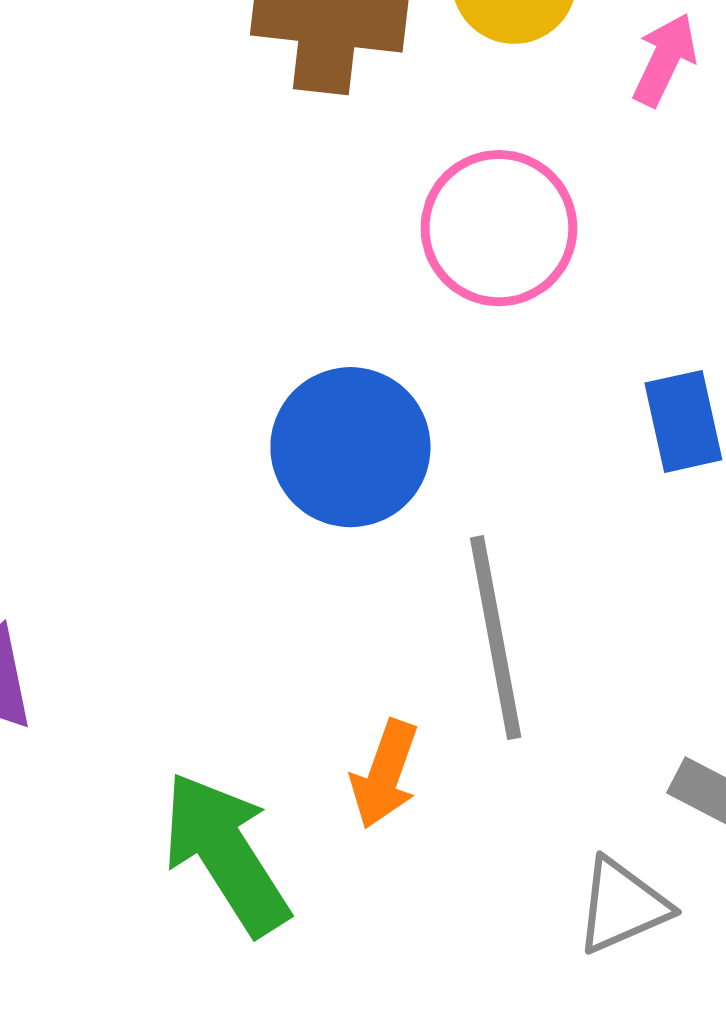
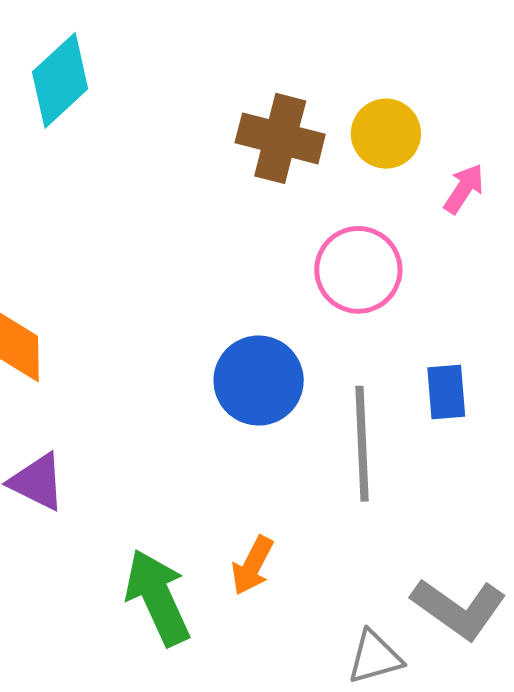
gray line: (496, 638) -> (362, 444), moved

